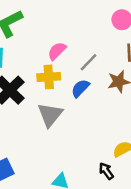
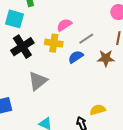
gray triangle: (50, 115) -> (38, 81), moved

